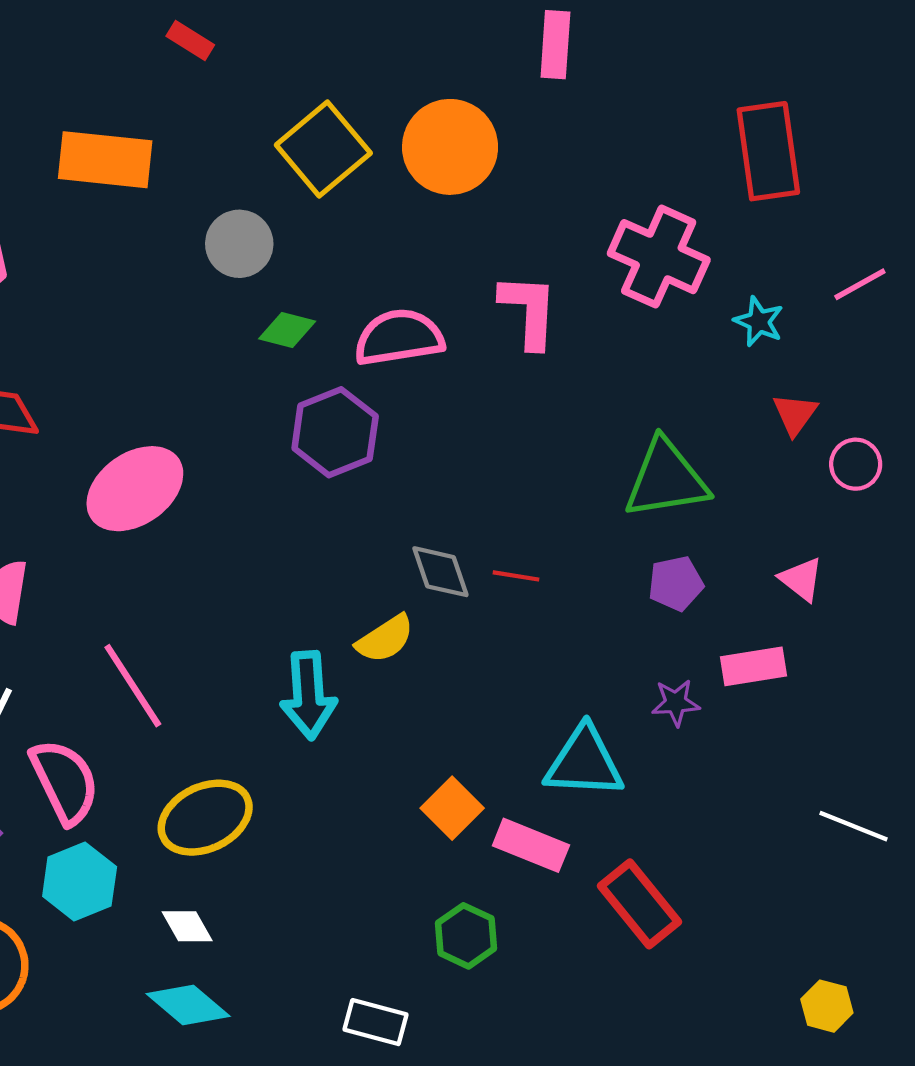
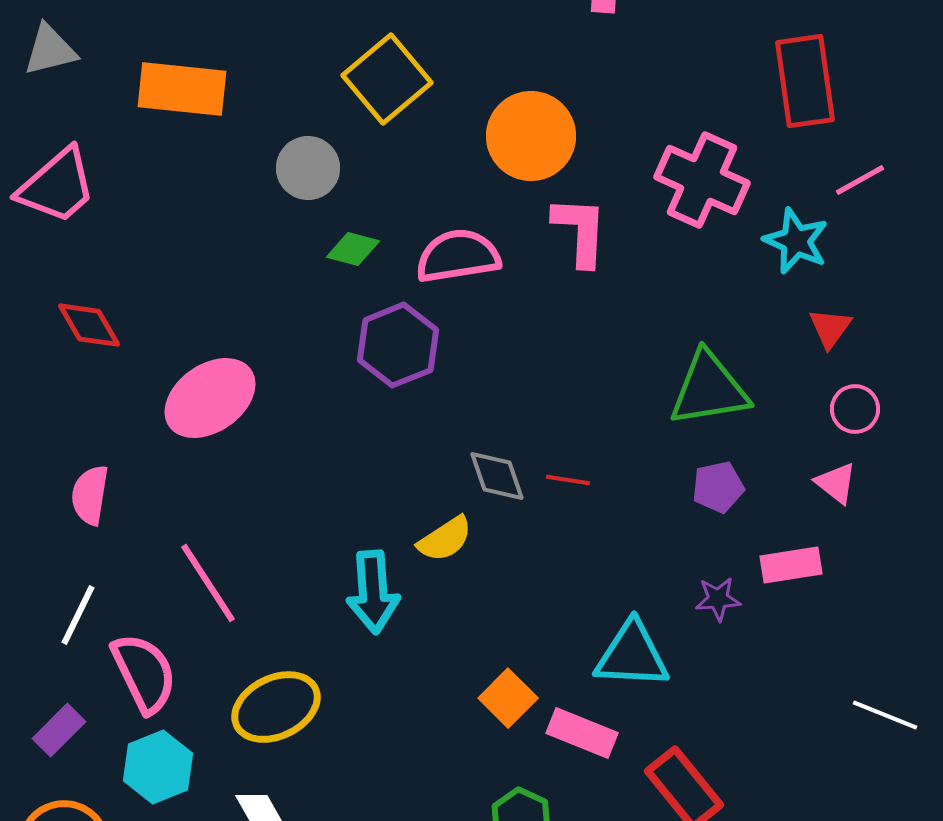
orange circle: (450, 147) -> (531, 136), moved
pink line: (860, 284) -> (860, 180), moved
cyan star: (759, 322) -> (796, 241), size x1.4
pink circle: (856, 464) -> (855, 409), moved

